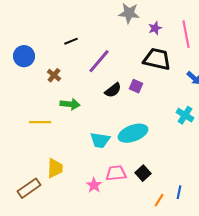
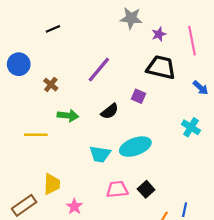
black line: (71, 41) -> (53, 29), moved
black semicircle: (113, 90) -> (110, 111), moved
pink star: (94, 185) -> (74, 206), moved

